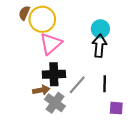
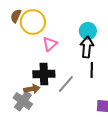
pink triangle: (51, 44) -> (50, 44), moved, size x0.7
black line: (105, 84) -> (92, 70), moved
gray cross: (55, 103) -> (23, 101), moved

